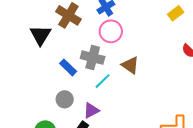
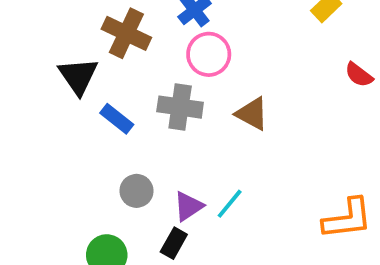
blue rectangle: (68, 67) -> (117, 119), moved
cyan line: (103, 81) -> (230, 204), moved

